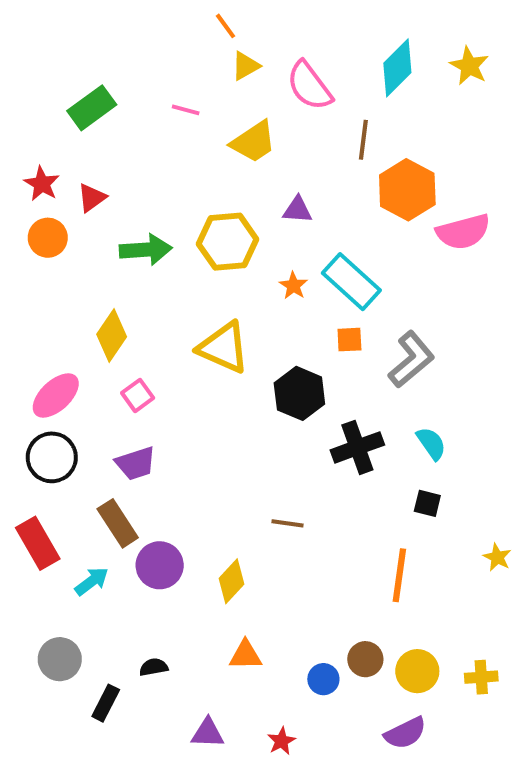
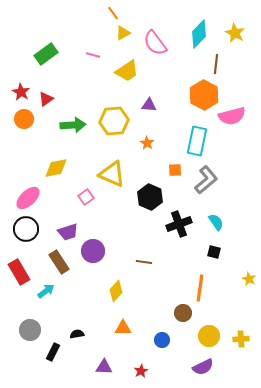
brown line: (363, 140) -> (216, 64), moved
cyan rectangle: (351, 282) -> (197, 141), moved, turned 60
yellow diamond: (112, 336) -> (56, 168), turned 45
pink square: (138, 395) -> (86, 197), moved
purple circle: (160, 565) -> (93, 251), moved
brown circle: (365, 659) -> (183, 313), moved

